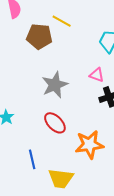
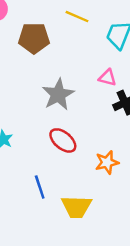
yellow line: (62, 21) -> (77, 17), moved
orange star: (89, 145) -> (107, 162), size x0.7

